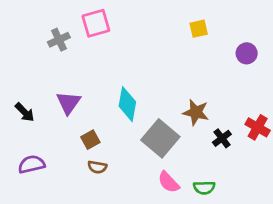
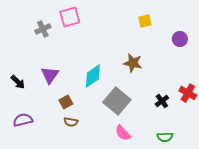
cyan diamond: (127, 104) -> (93, 76), turned 45
brown star: (196, 112) -> (133, 63), moved
green semicircle: (204, 188) -> (165, 137), moved

